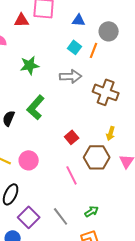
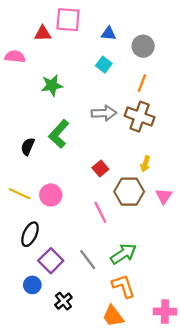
orange line: (94, 50) -> (142, 83), moved
gray arrow: (71, 76) -> (104, 113), moved
green arrow: (92, 211) -> (123, 254), size x1.6

